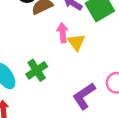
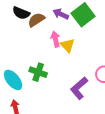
green cross: (37, 70) -> (38, 72), turned -30

